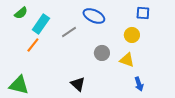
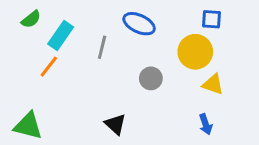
gray line: (69, 32) -> (102, 47), turned -42
yellow circle: (132, 35) -> (195, 52), size x1.5
yellow triangle: (127, 60) -> (213, 84), moved

